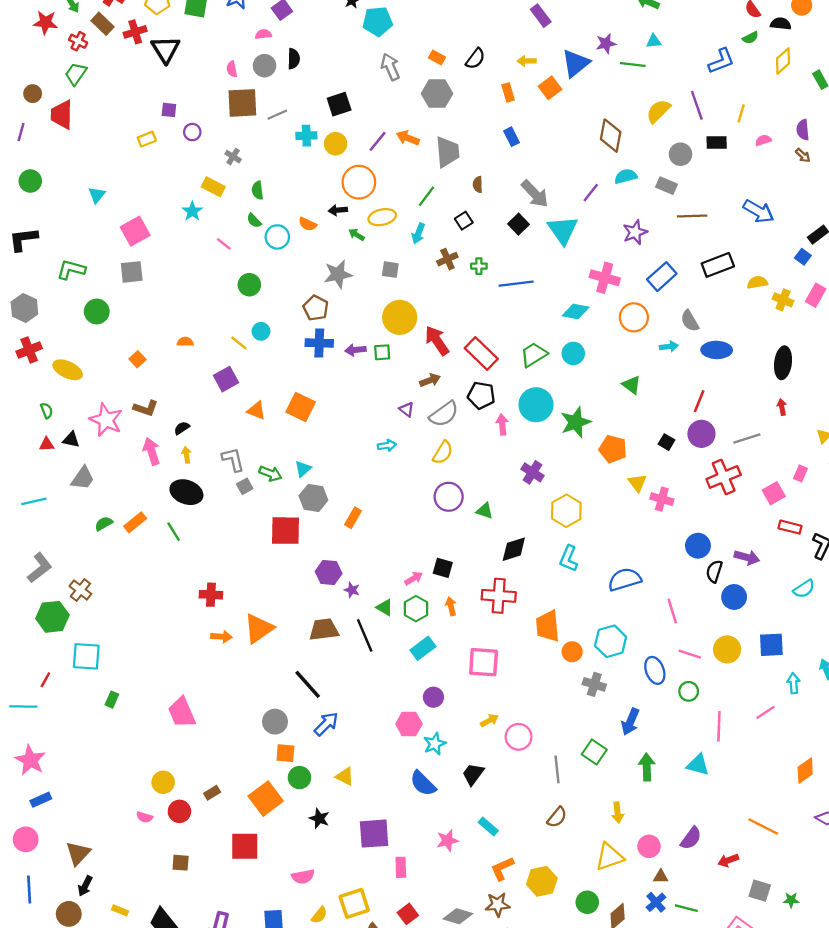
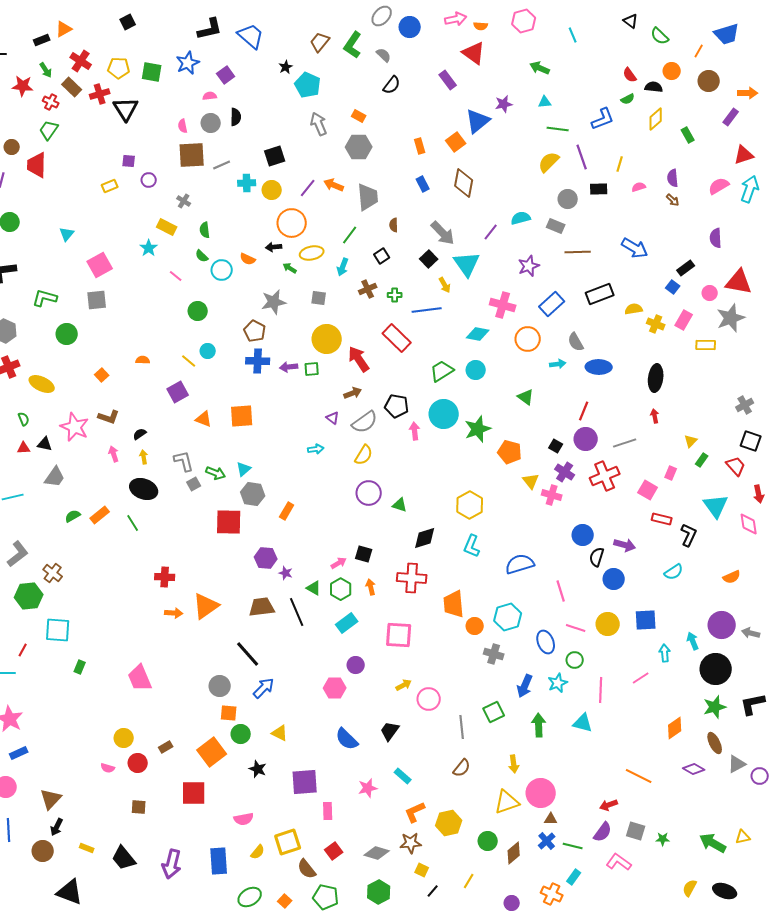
cyan pentagon: (378, 21) -> (308, 85), turned 30
black semicircle: (475, 59) -> (392, 85), moved
yellow arrow: (527, 61) -> (445, 285), moved, turned -119
green line: (633, 64) -> (558, 129), moved
brown diamond: (611, 136) -> (464, 183), moved
red rectangle: (481, 353) -> (397, 338), moved
orange square: (301, 407) -> (242, 416), turned -30
pink arrow: (151, 451) -> (114, 454), size x0.7
purple cross: (532, 472) -> (565, 472), moved
pink square: (774, 493) -> (648, 490), turned -30
cyan star: (435, 744) -> (558, 683), moved
green square: (594, 752) -> (494, 712), turned 30
purple semicircle: (691, 838) -> (603, 832), moved
pink circle: (649, 846) -> (541, 793), size x1.5

